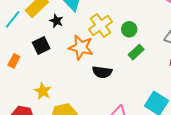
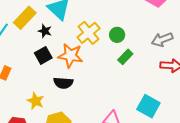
black square: (41, 45) -> (43, 55), moved
black semicircle: (102, 72) -> (63, 83), moved

